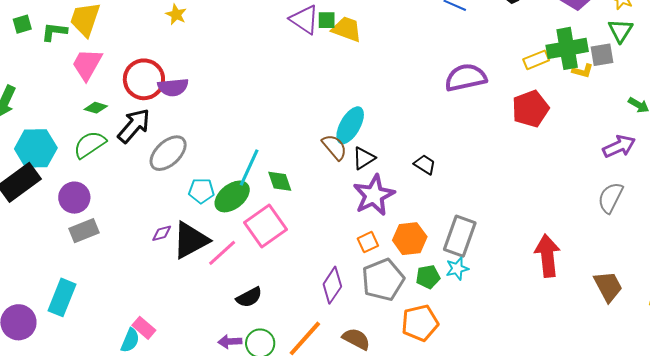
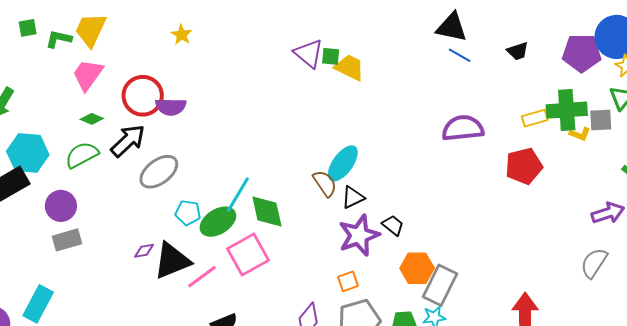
black trapezoid: (425, 164) -> (393, 225), moved
green diamond: (280, 181) -> (267, 212), size x1.4
orange hexagon: (410, 239) -> (417, 268), moved

